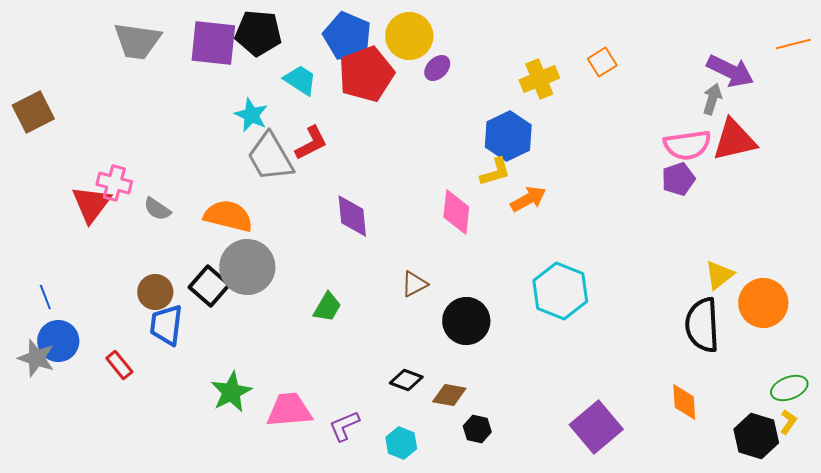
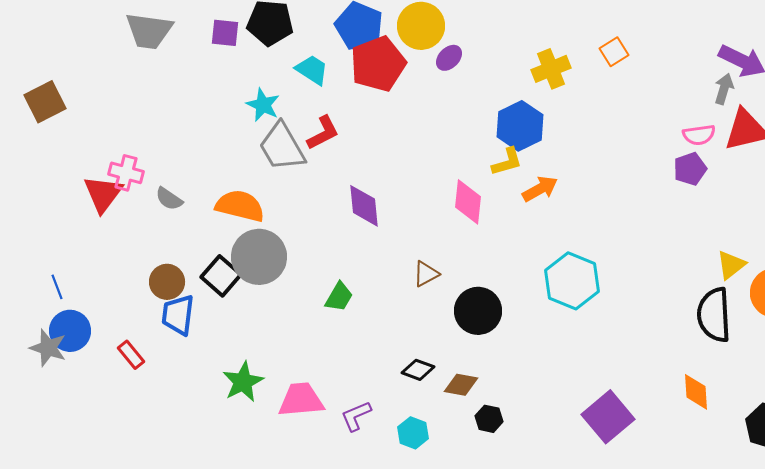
purple square: (213, 43) -> (225, 33), size x0.6
pink semicircle: (687, 145) -> (699, 135), size x0.7

